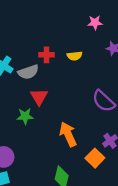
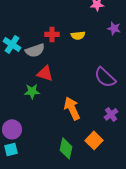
red triangle: (39, 97) -> (45, 73), turned -42
orange square: (95, 158) -> (94, 140), moved

